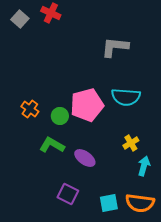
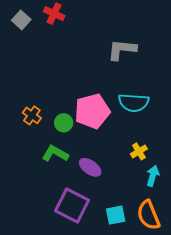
purple square: (68, 194) -> (72, 206), size x1.5
orange semicircle: (140, 203) -> (148, 215), turned 60

